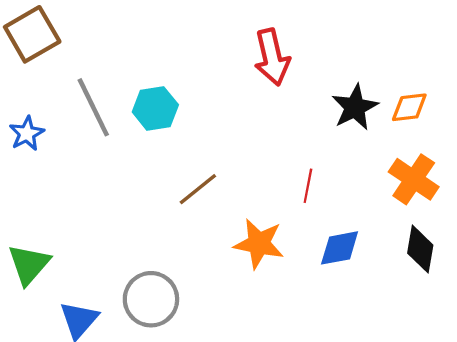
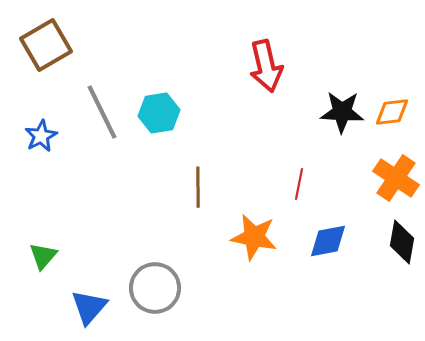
black star: (355, 107) -> (342, 112), turned 30
brown line: (198, 189) -> (198, 187), turned -51
green triangle: (29, 264) -> (43, 256), size x0.7

